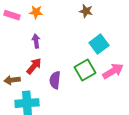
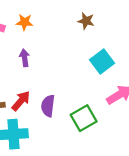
red arrow: (34, 66) -> (21, 101), moved
green square: (85, 70) -> (84, 118), moved

